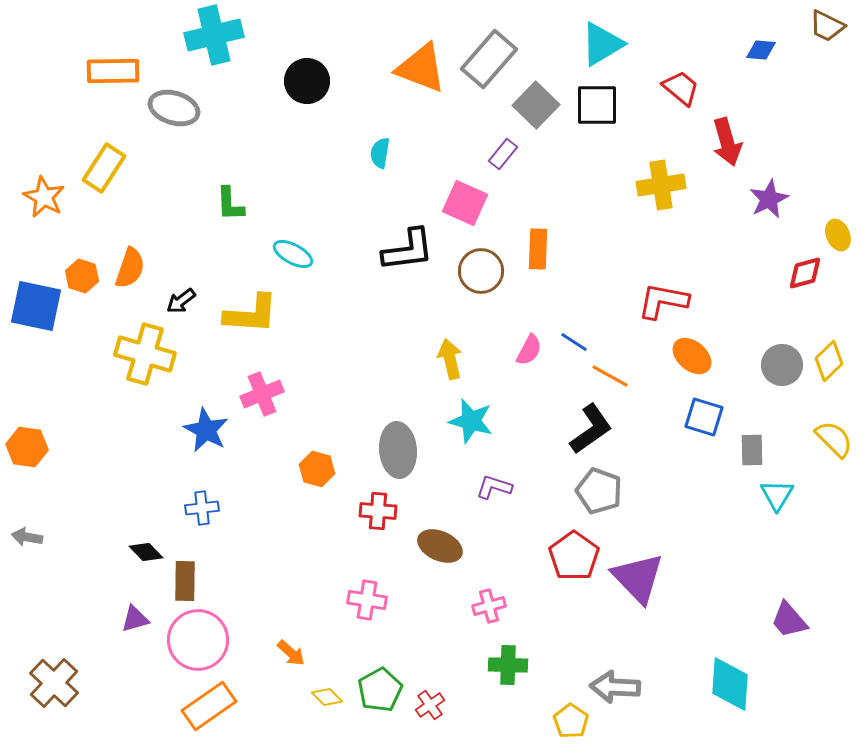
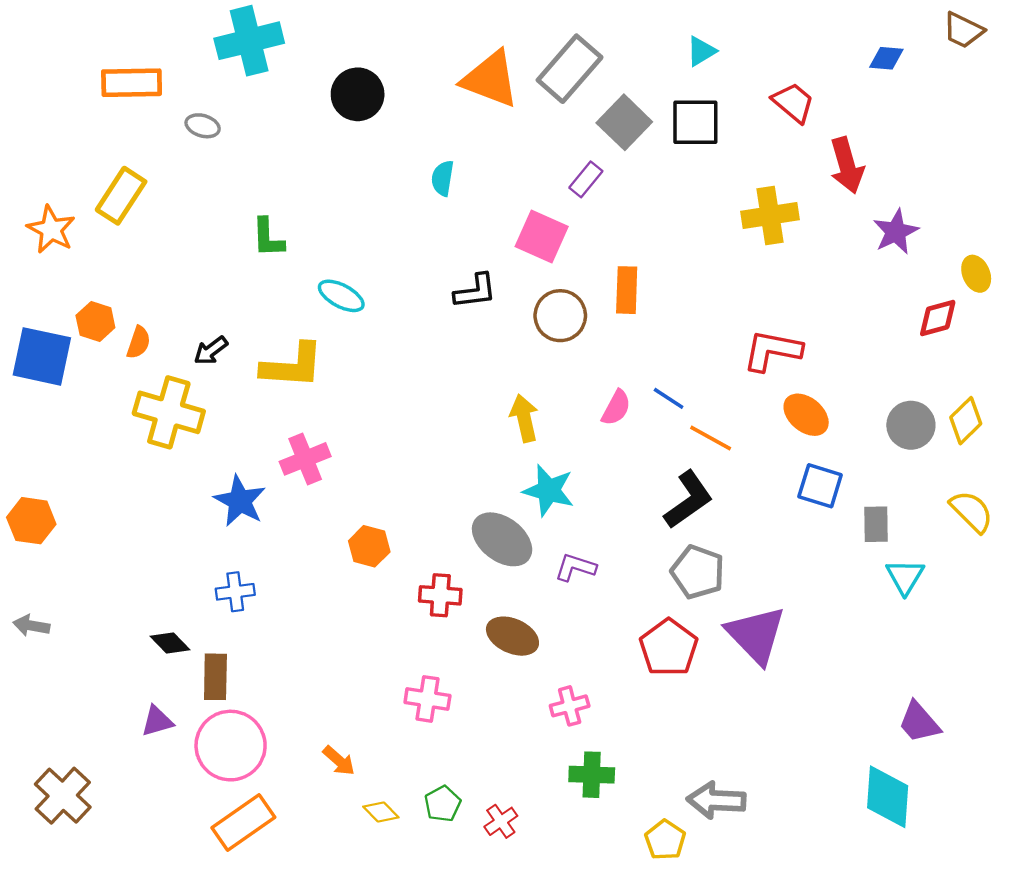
cyan triangle: (602, 44) -> (701, 51), size x0.6
gray ellipse: (174, 108) -> (203, 126), size x0.6
black L-shape: (408, 250) -> (475, 291), size x0.7
orange semicircle: (130, 268) -> (139, 342), moved, size x0.7
gray ellipse: (398, 450) -> (502, 539), moved, turned -48
purple triangle: (638, 578) -> (756, 635), moved
cyan diamond: (730, 684) -> (888, 797), moved
green pentagon: (380, 690) -> (443, 804), size x0.7

